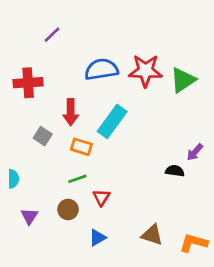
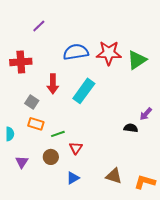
orange rectangle: (81, 147) -> (36, 124), moved

